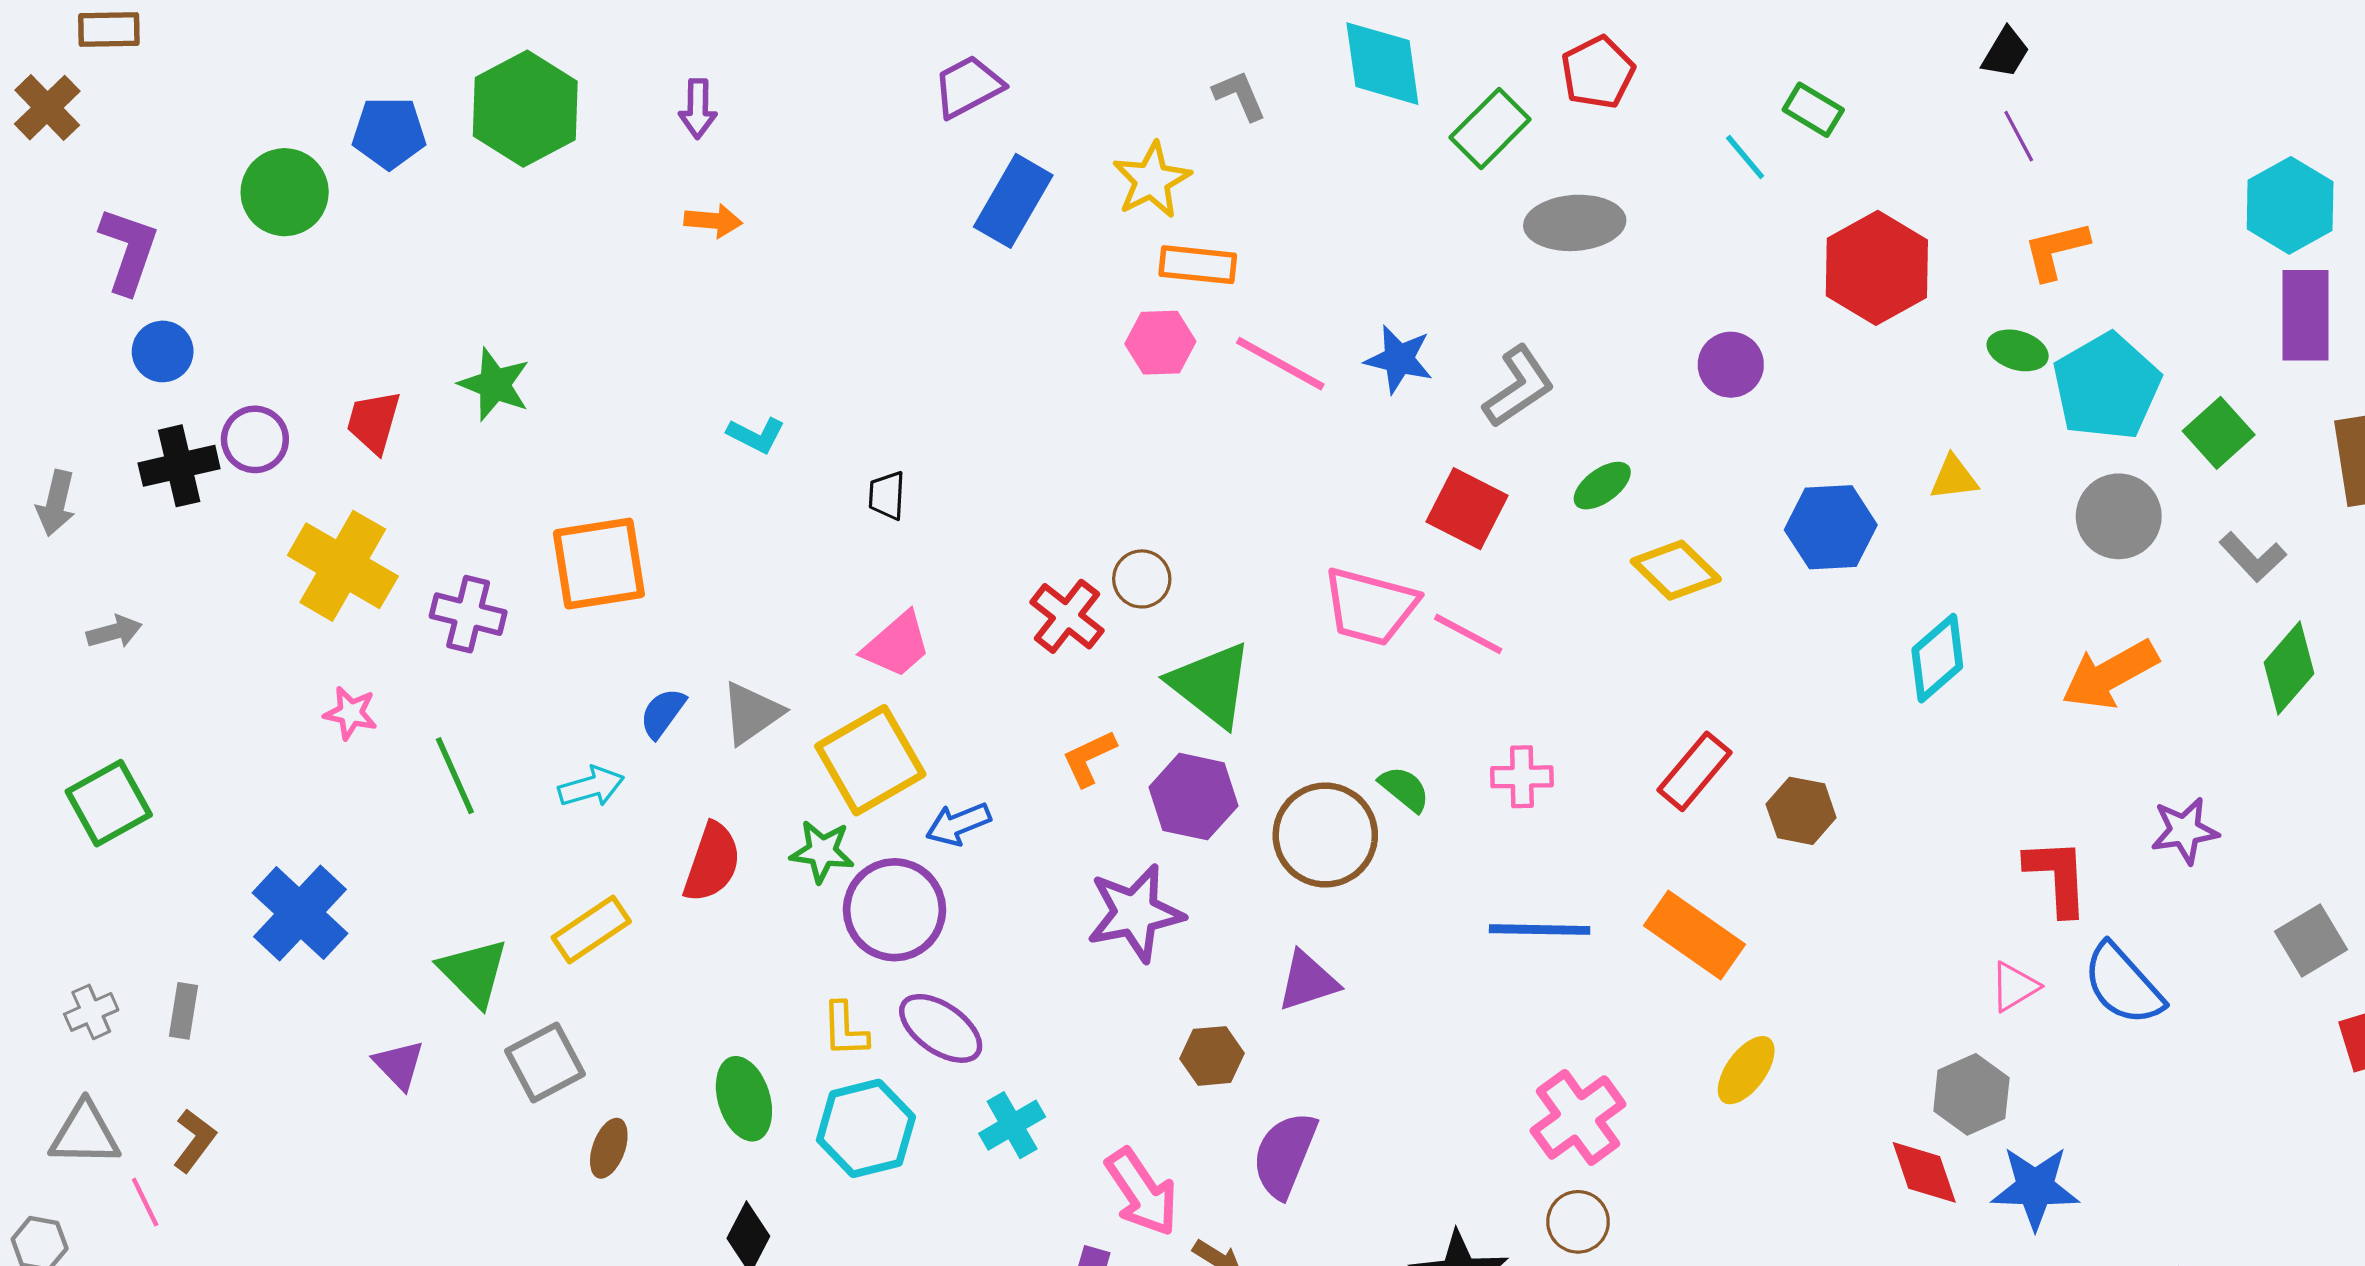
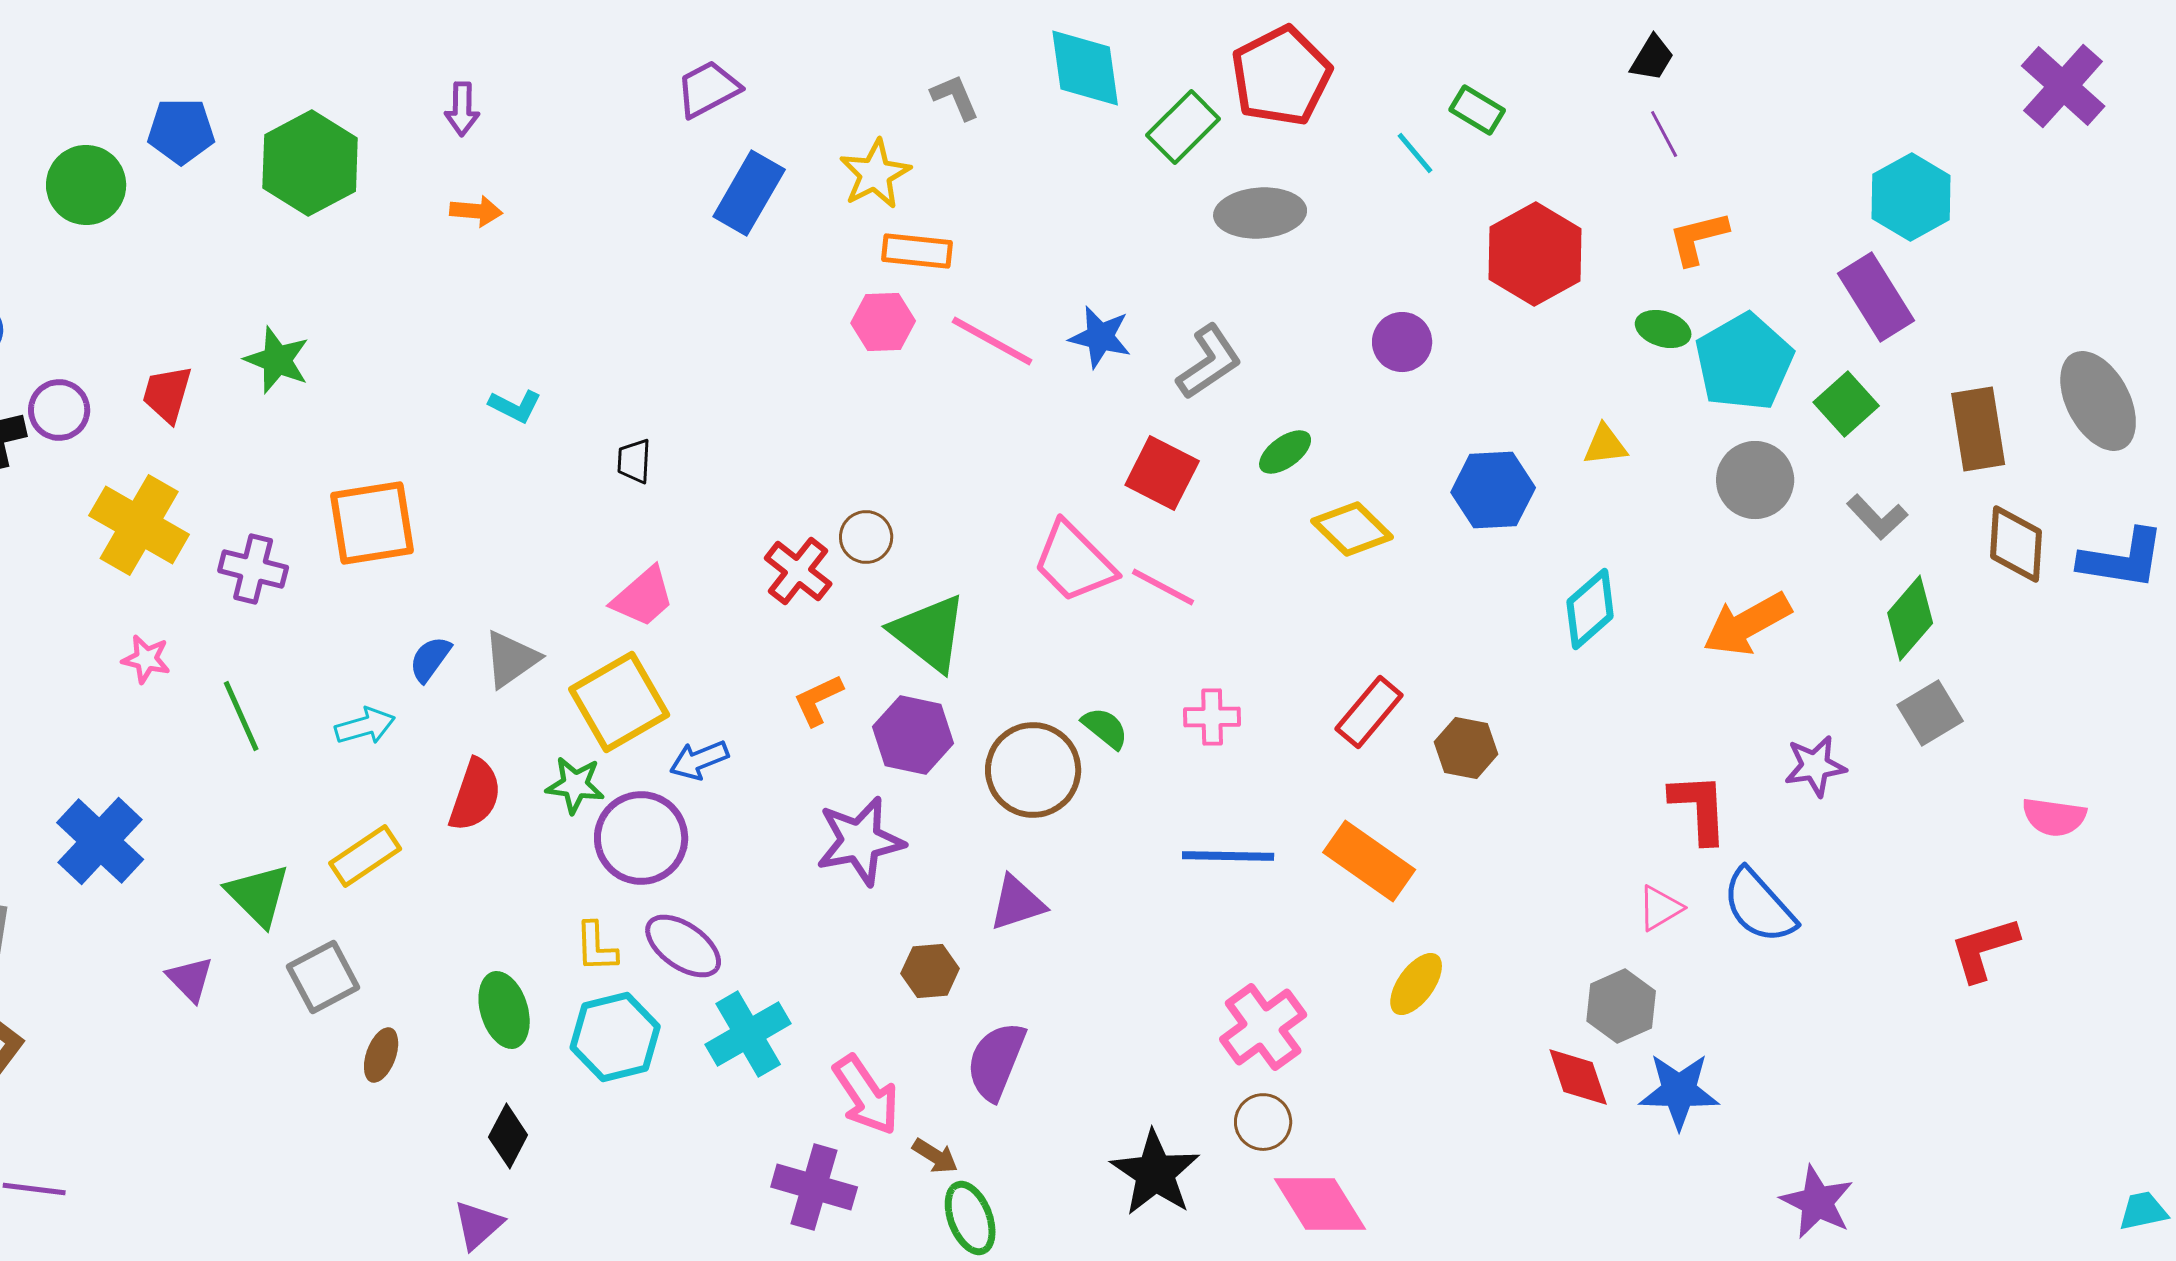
red pentagon: (1598, 72) -> (1281, 76), size x1.5
green hexagon: (525, 109) -> (310, 163), moved
purple rectangle: (2305, 315) -> (1876, 297), moved, turned -32
pink trapezoid: (1370, 606) -> (1074, 562), turned 30
gray square: (2311, 941) -> (1930, 713), moved
cyan cross: (1012, 1125) -> (748, 1034), size x1.4

